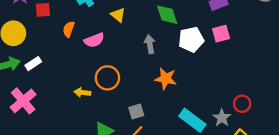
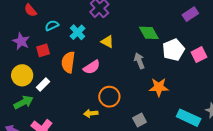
orange semicircle: (69, 29) -> (68, 62), size x1.5
pink square: (221, 34) -> (199, 55), moved
white rectangle: (33, 64) -> (43, 85), moved

